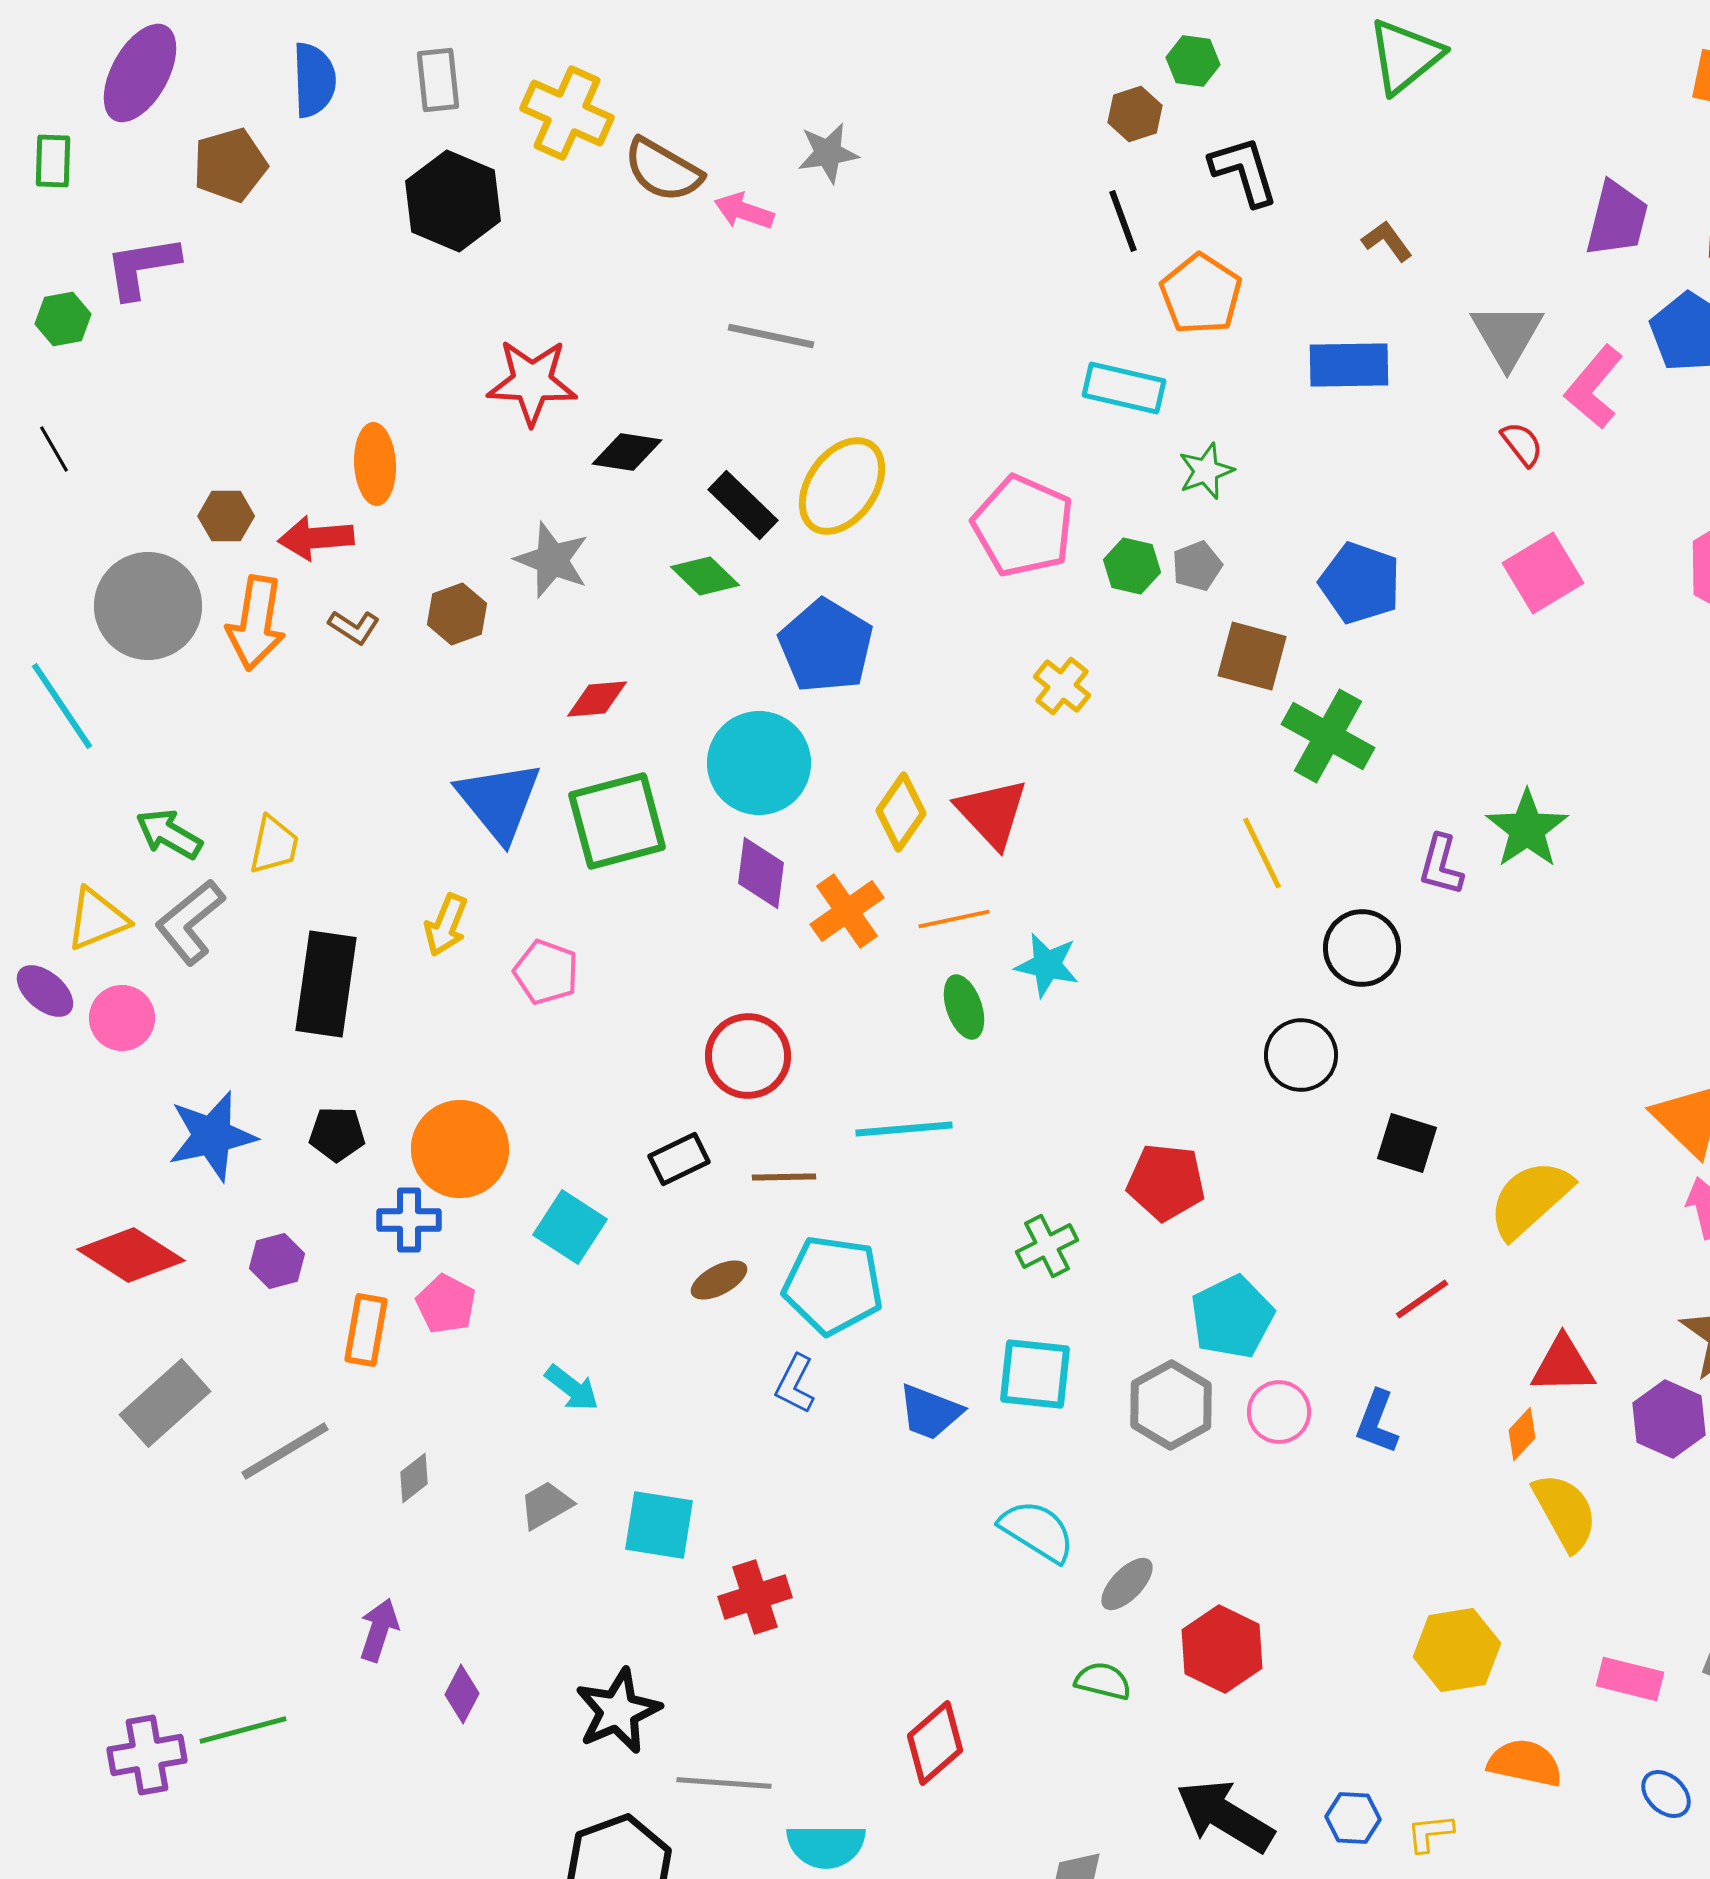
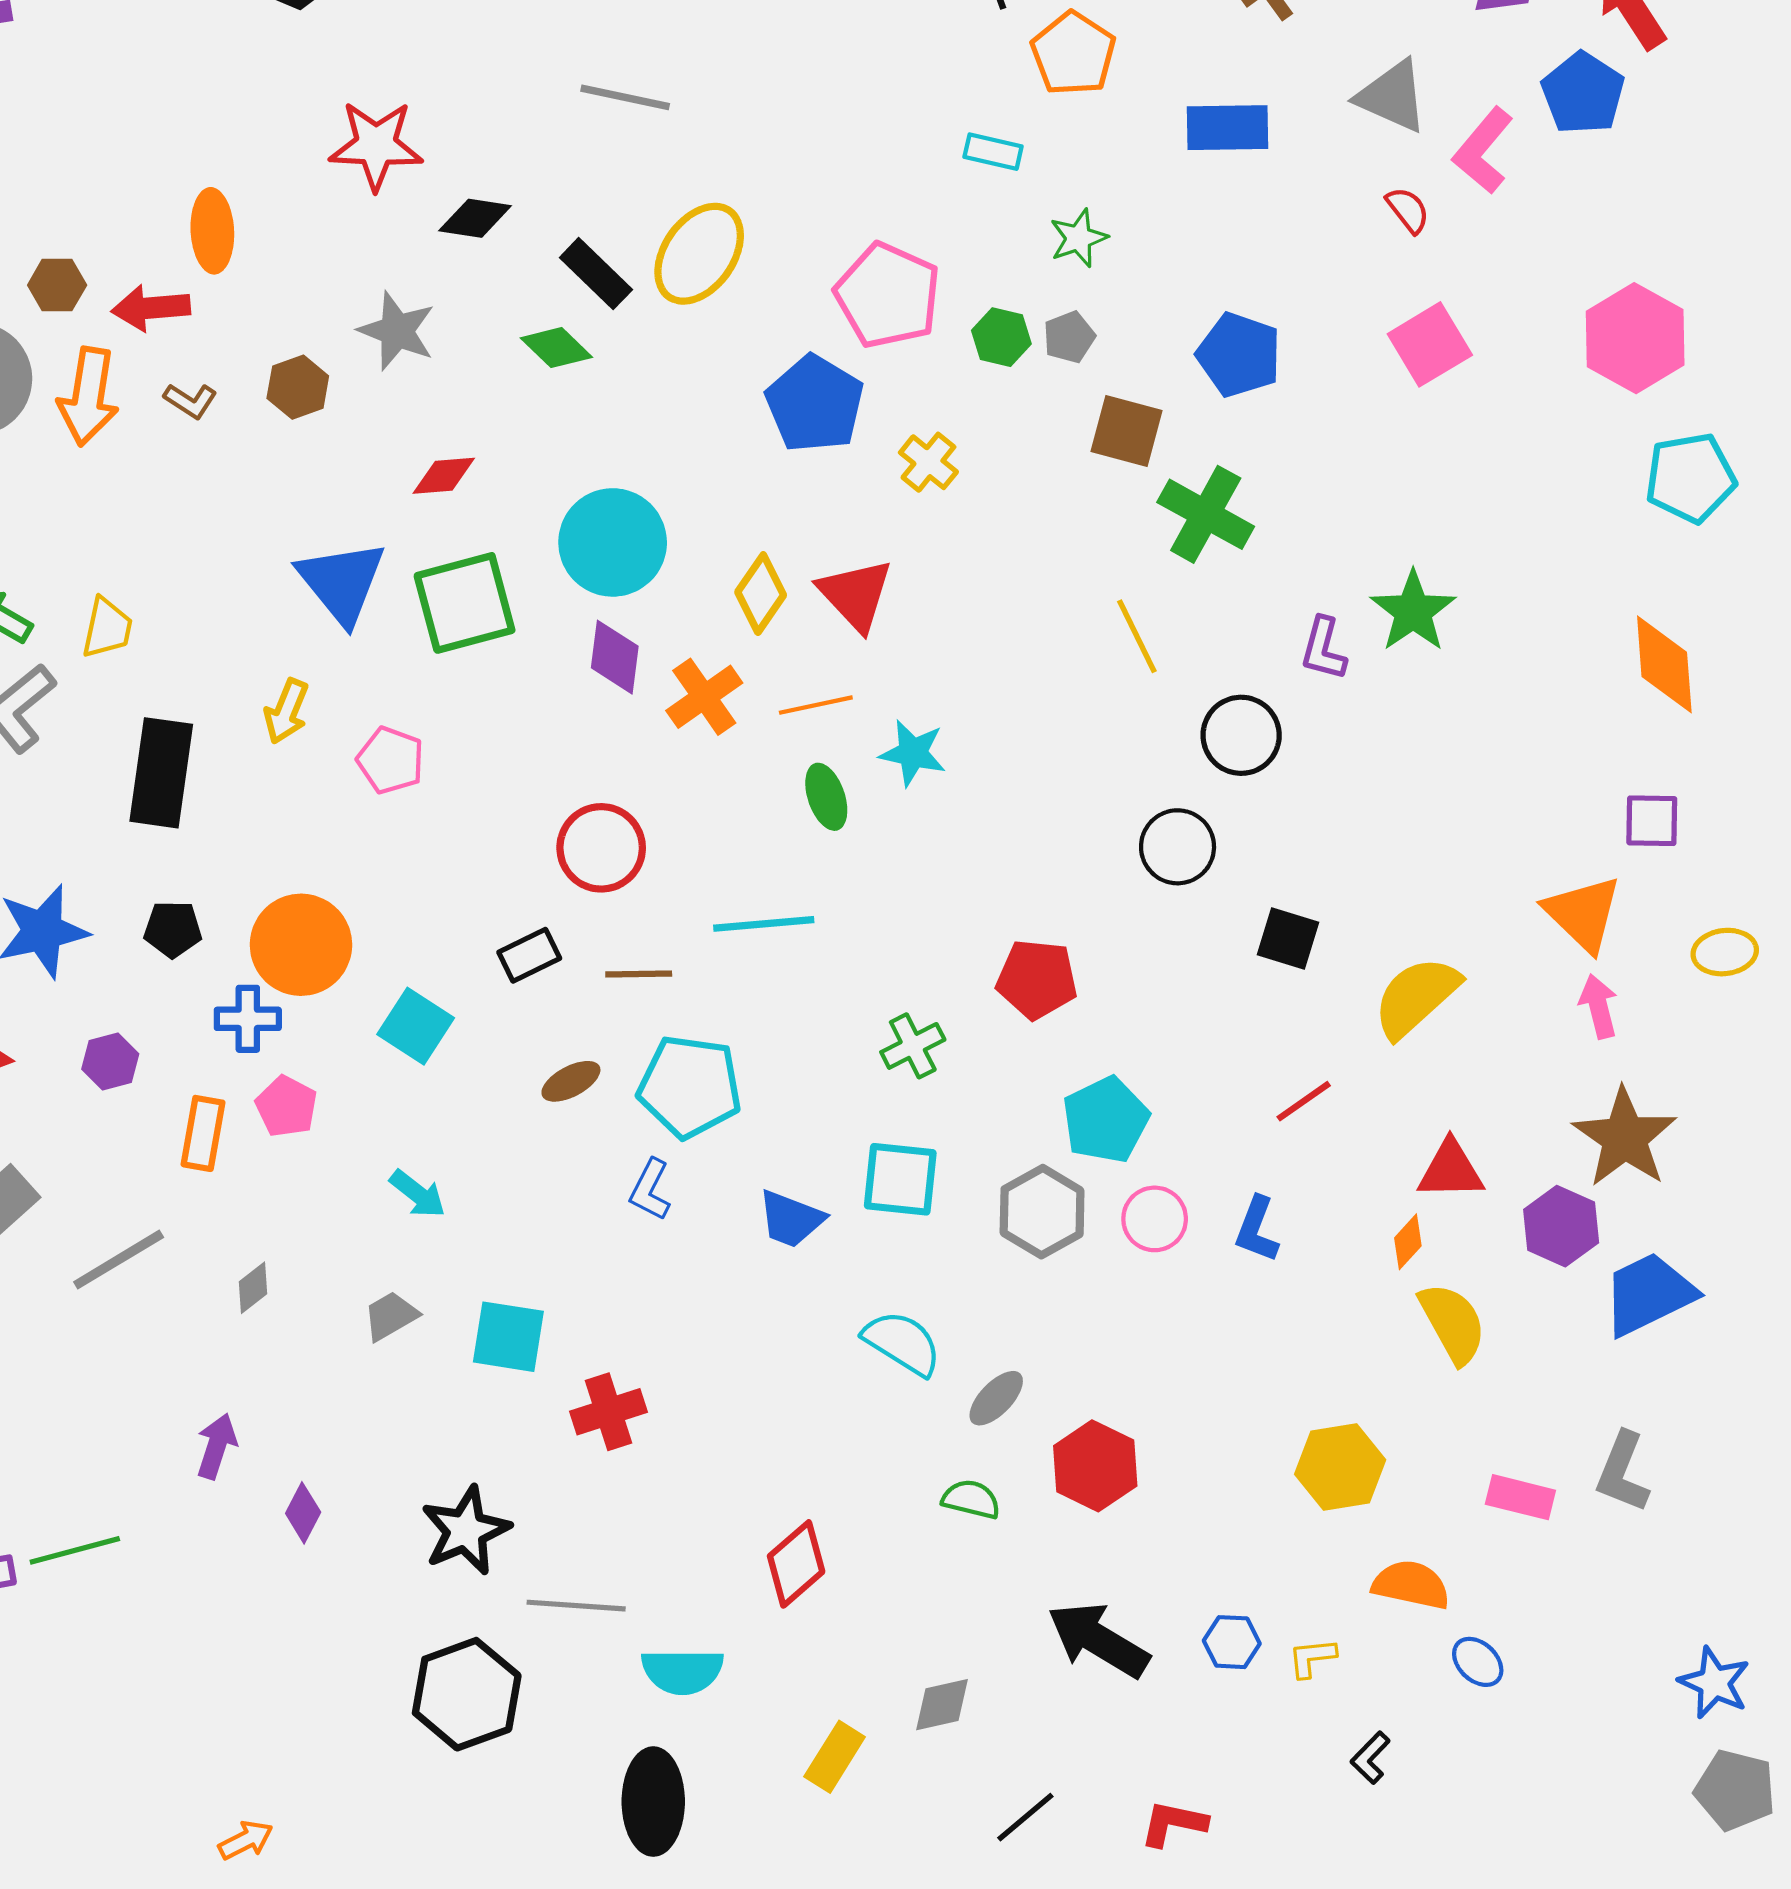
gray triangle: (1507, 335) -> (1392, 96), turned -36
cyan rectangle: (1124, 388) -> (993, 152), size x0.7
blue pentagon: (826, 646) -> (815, 404), moved
blue ellipse: (1666, 1794) -> (1478, 1662), moved

